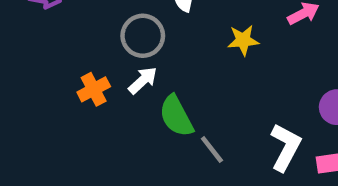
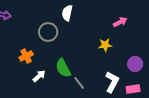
yellow star: (243, 40) -> (105, 45), moved
white arrow: (143, 80) -> (39, 76), moved

